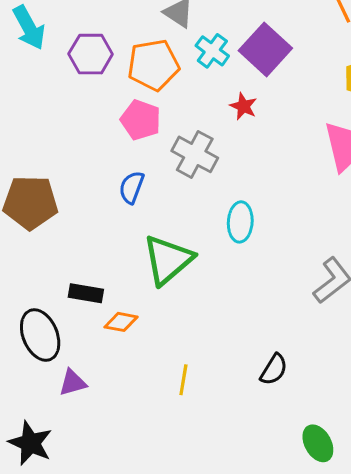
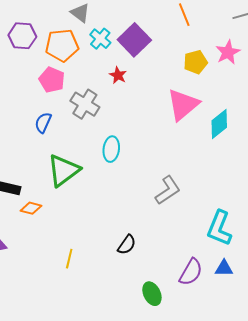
yellow line: (183, 380) -> (69, 259), moved

